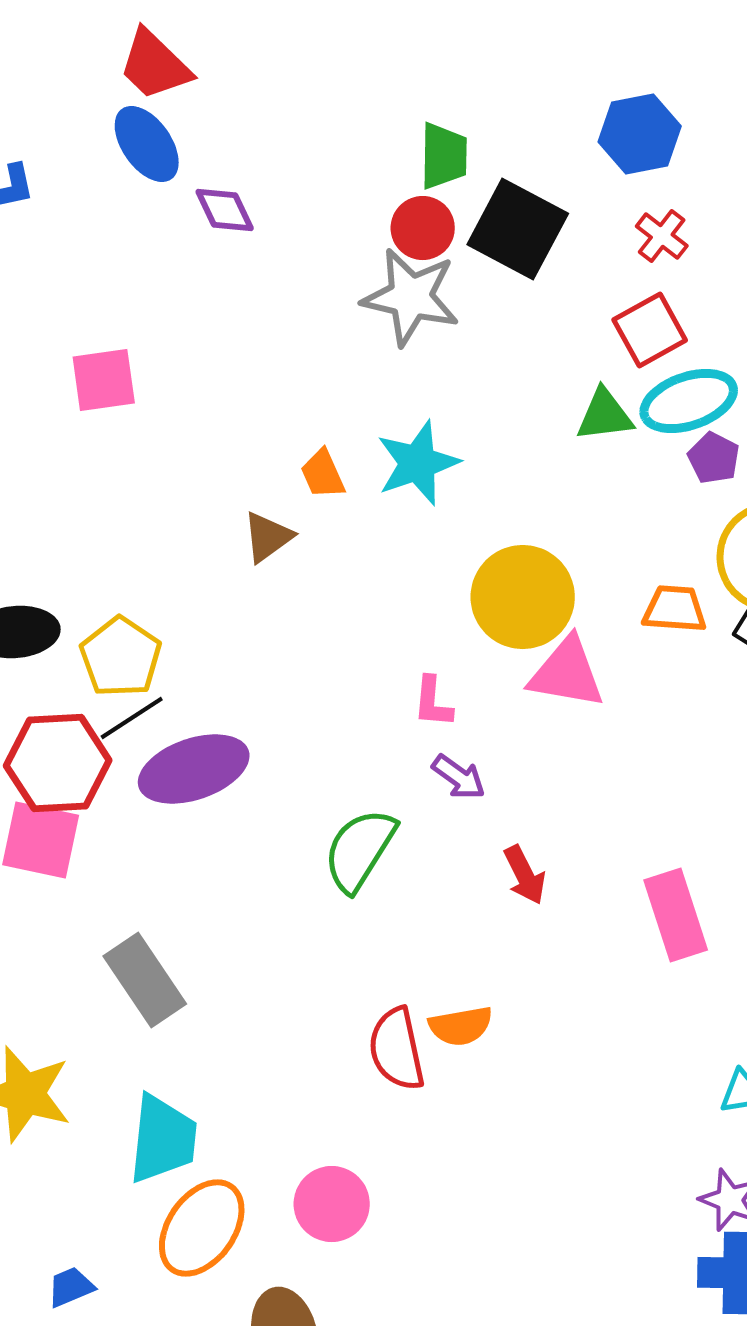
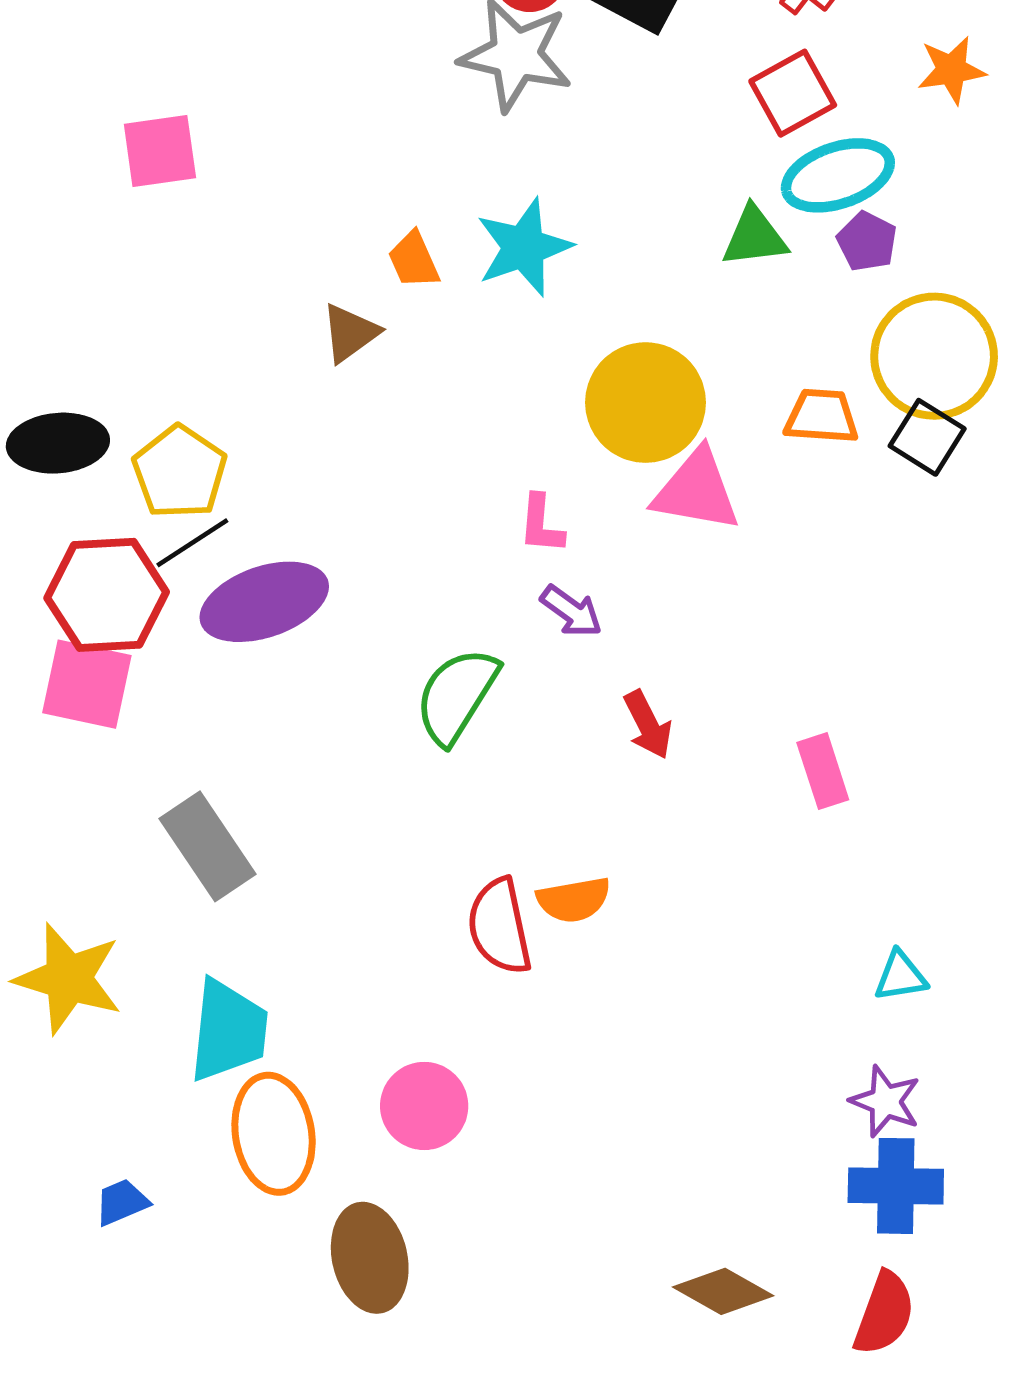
green triangle: (605, 415) -> (754, 237), moved
pink rectangle: (676, 915) -> (823, 771), size x0.7
orange ellipse: (202, 1228) -> (274, 1134), turned -44

